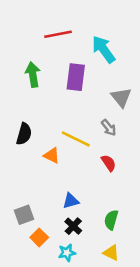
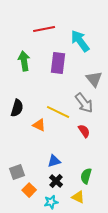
gray arrow: (109, 128) -> (84, 103), size x1.5
yellow triangle: (111, 253) -> (78, 197), moved

